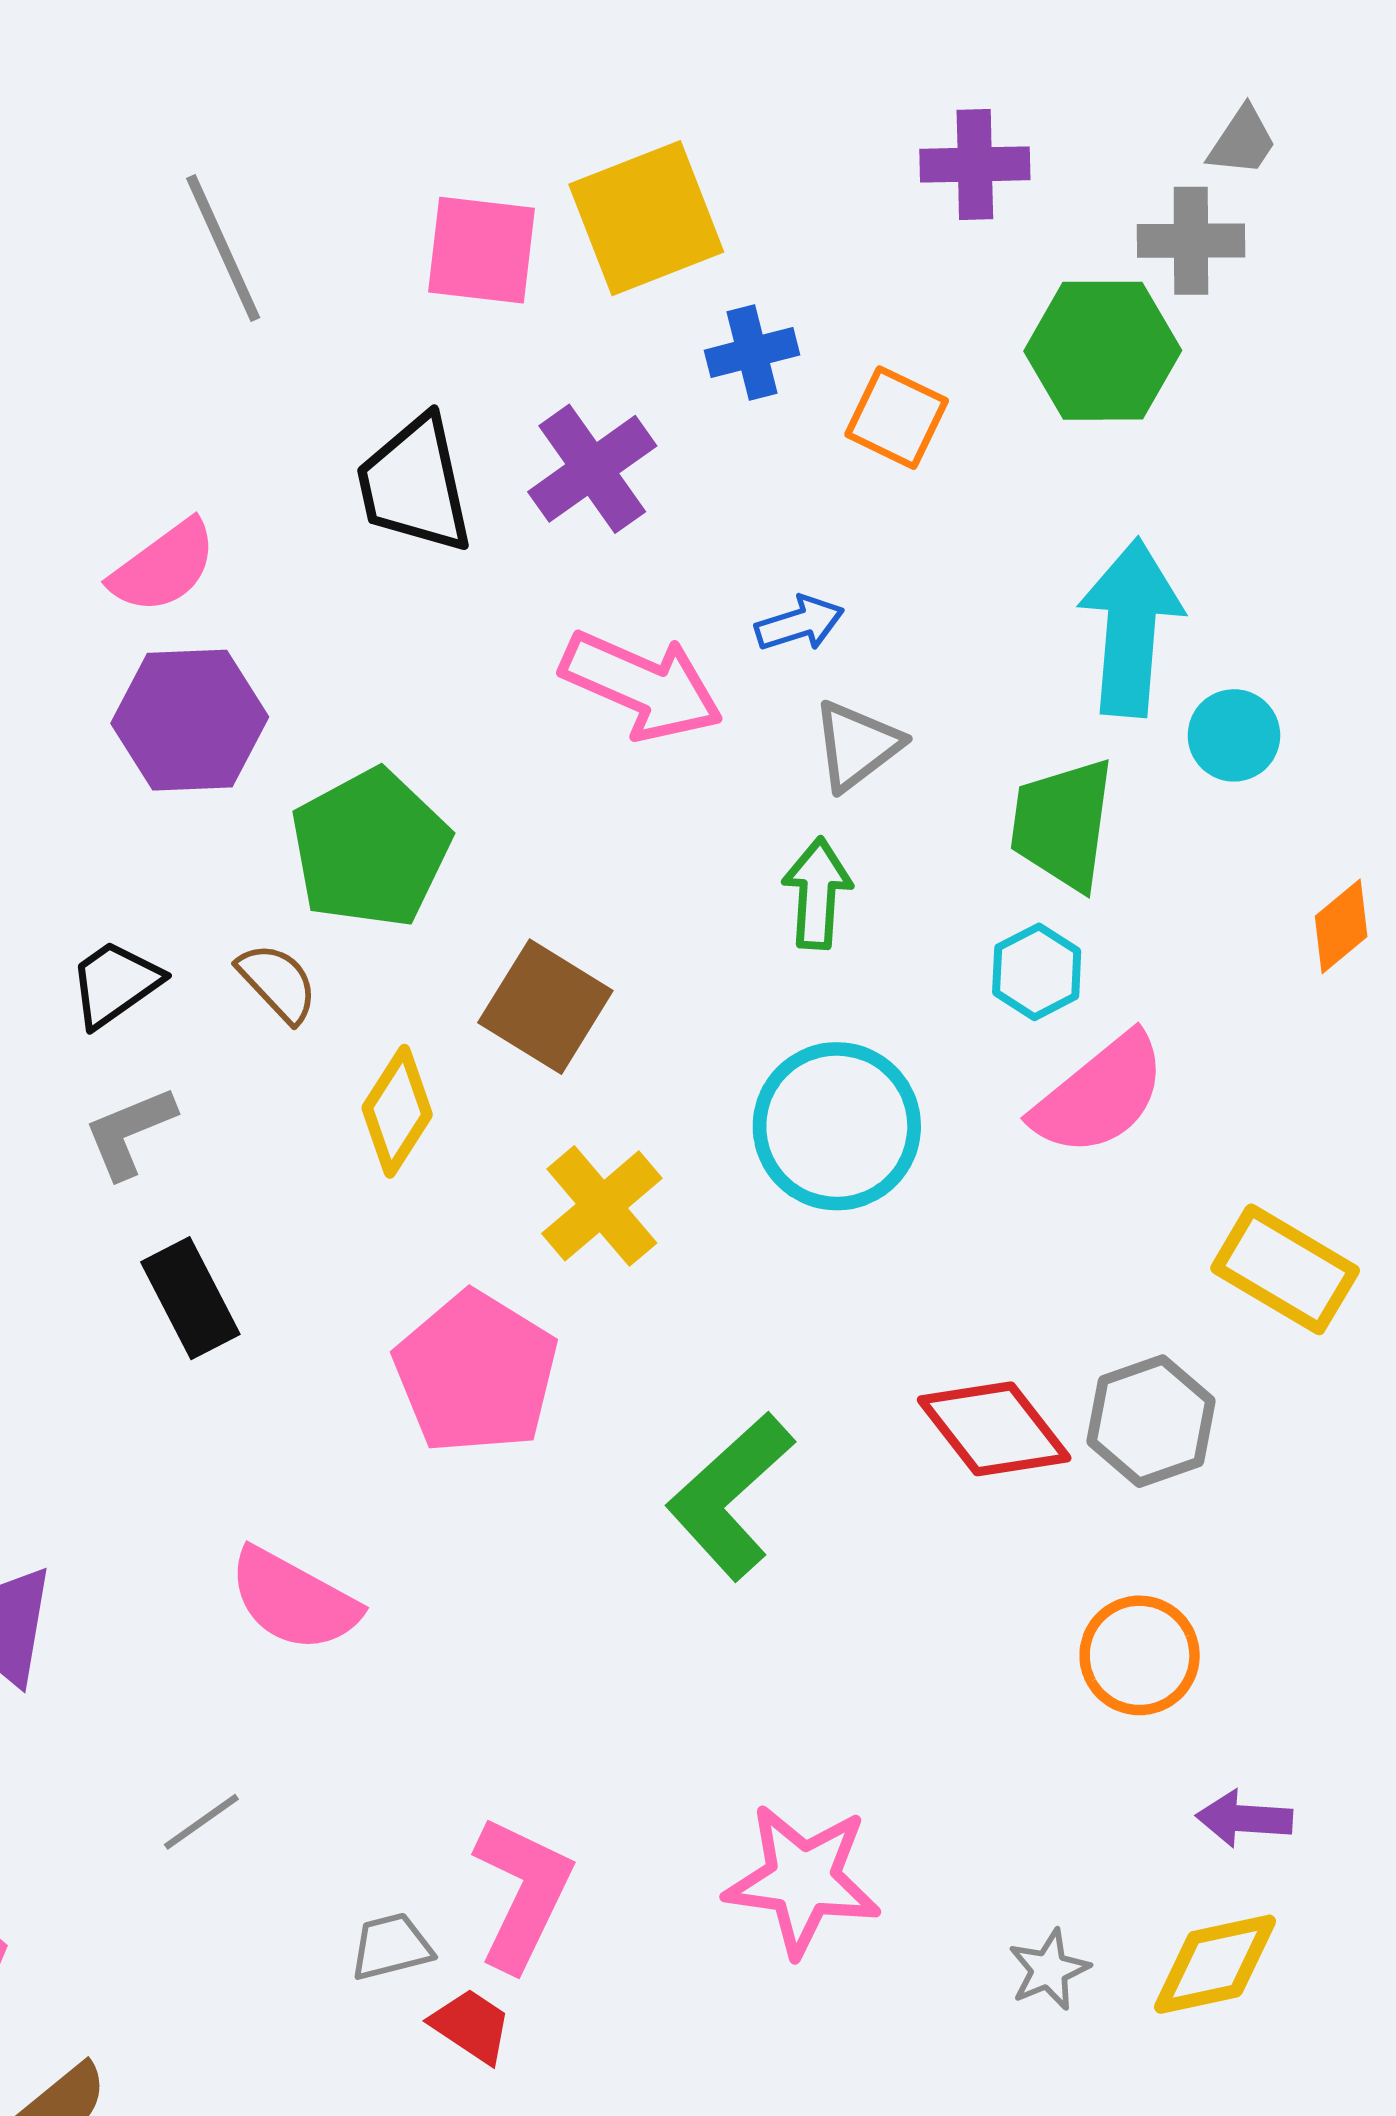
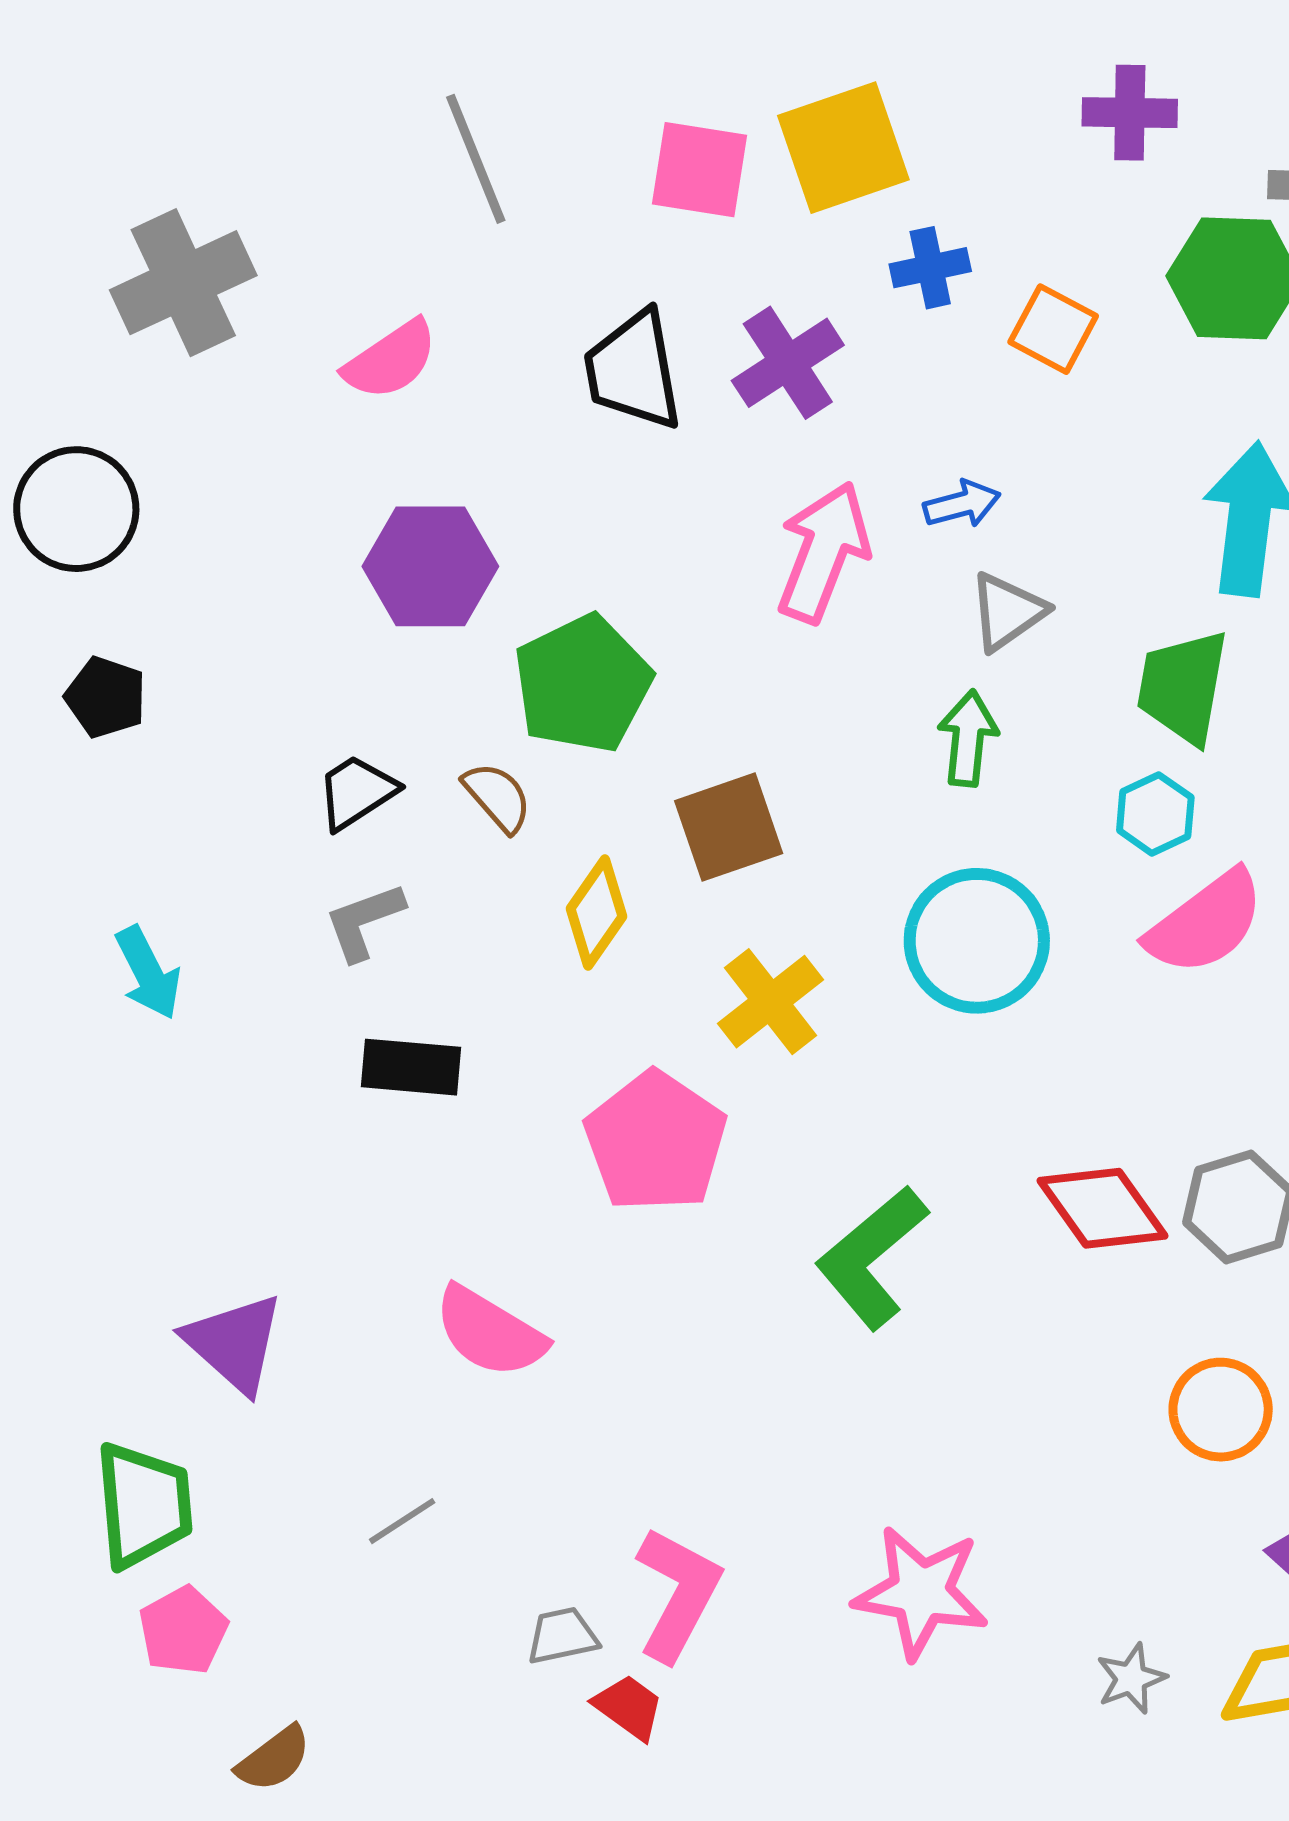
pink semicircle: (164, 567) -> (391, 360), moved
pink arrow: (642, 685) -> (823, 552), turned -95
brown square: (545, 1007) -> (729, 827), turned 37
black rectangle: (190, 1298) -> (411, 1067), turned -60

